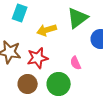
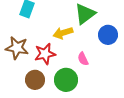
yellow arrow: (47, 30) -> (63, 33), moved

